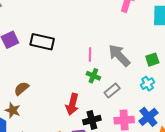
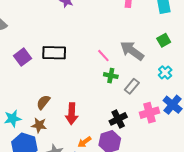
pink line: (90, 54) -> (103, 56), turned -32
green square: (152, 60) -> (164, 40), moved
red arrow: (72, 104) -> (72, 114), moved

